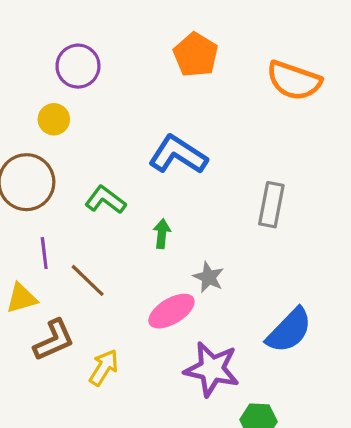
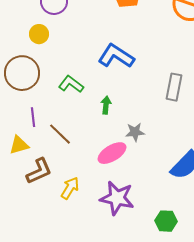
gray star: (209, 277) -> (135, 132), turned -30
purple star: (212, 369) -> (117, 198), moved

